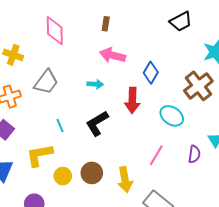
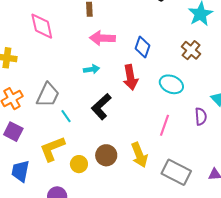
gray trapezoid: (46, 82) -> (48, 95), moved
brown cross: (198, 86) -> (191, 50), size x0.7

